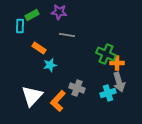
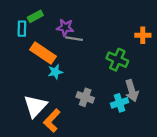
purple star: (59, 12) -> (65, 27), moved
orange rectangle: (39, 48) -> (43, 53), size x1.6
orange cross: (117, 63) -> (143, 35), moved
orange L-shape: (58, 101) -> (52, 121), moved

